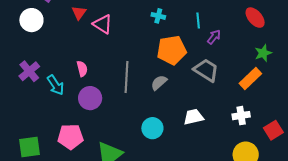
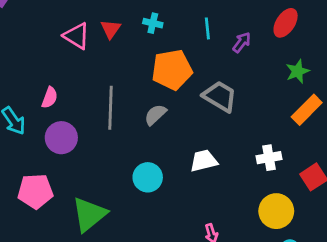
red triangle: (79, 13) -> (111, 29), moved
red ellipse: (255, 18) -> (286, 23), turned 75
purple arrow: (214, 37) -> (242, 42), moved
pink semicircle: (82, 69) -> (50, 98), turned 35
orange rectangle: (250, 78) -> (307, 110), moved

